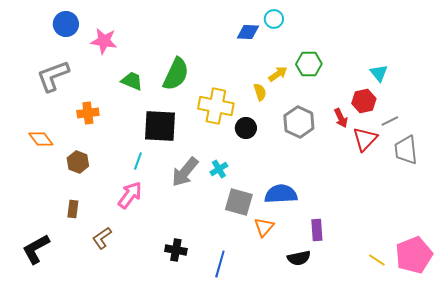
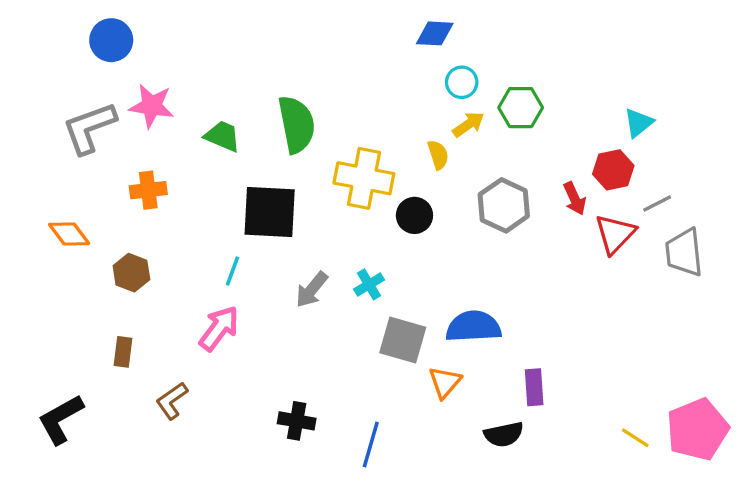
cyan circle: (274, 19) -> (462, 82), moved
blue diamond: (248, 32) -> (435, 33), moved
pink star: (104, 41) -> (152, 106), moved
cyan triangle: (379, 73) -> (639, 123), turned 30
green semicircle: (176, 74) -> (297, 124), turned -36
gray arrow: (185, 172) -> (312, 290), size x0.7

